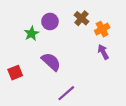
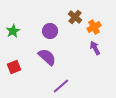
purple circle: (50, 21) -> (50, 31), moved
green star: (31, 33) -> (13, 31), moved

